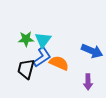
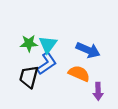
blue arrow: (92, 51) -> (88, 50), moved
orange semicircle: (59, 63) -> (79, 73), moved

